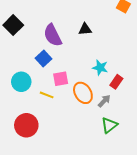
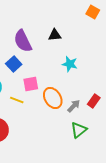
cyan star: (100, 68) -> (70, 64), moved
red rectangle: (116, 82) -> (94, 101), moved

